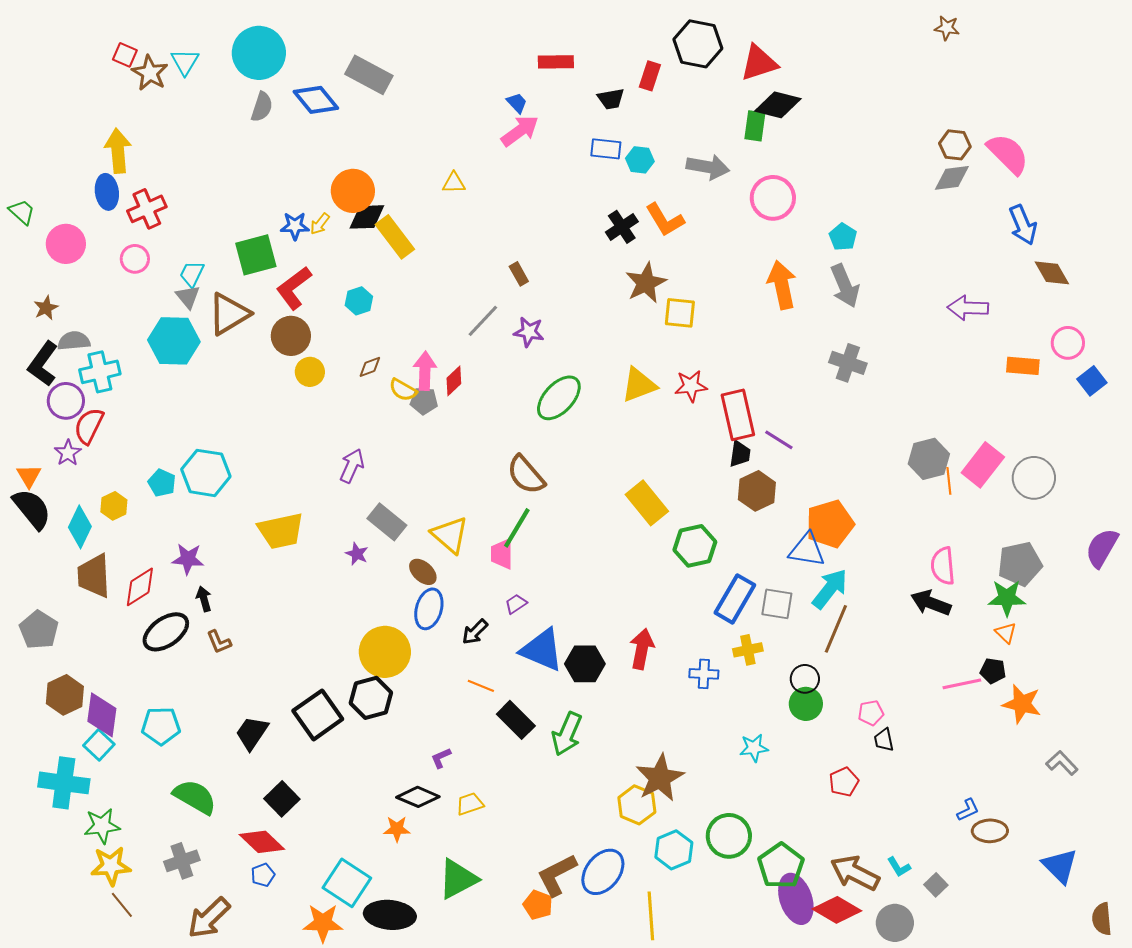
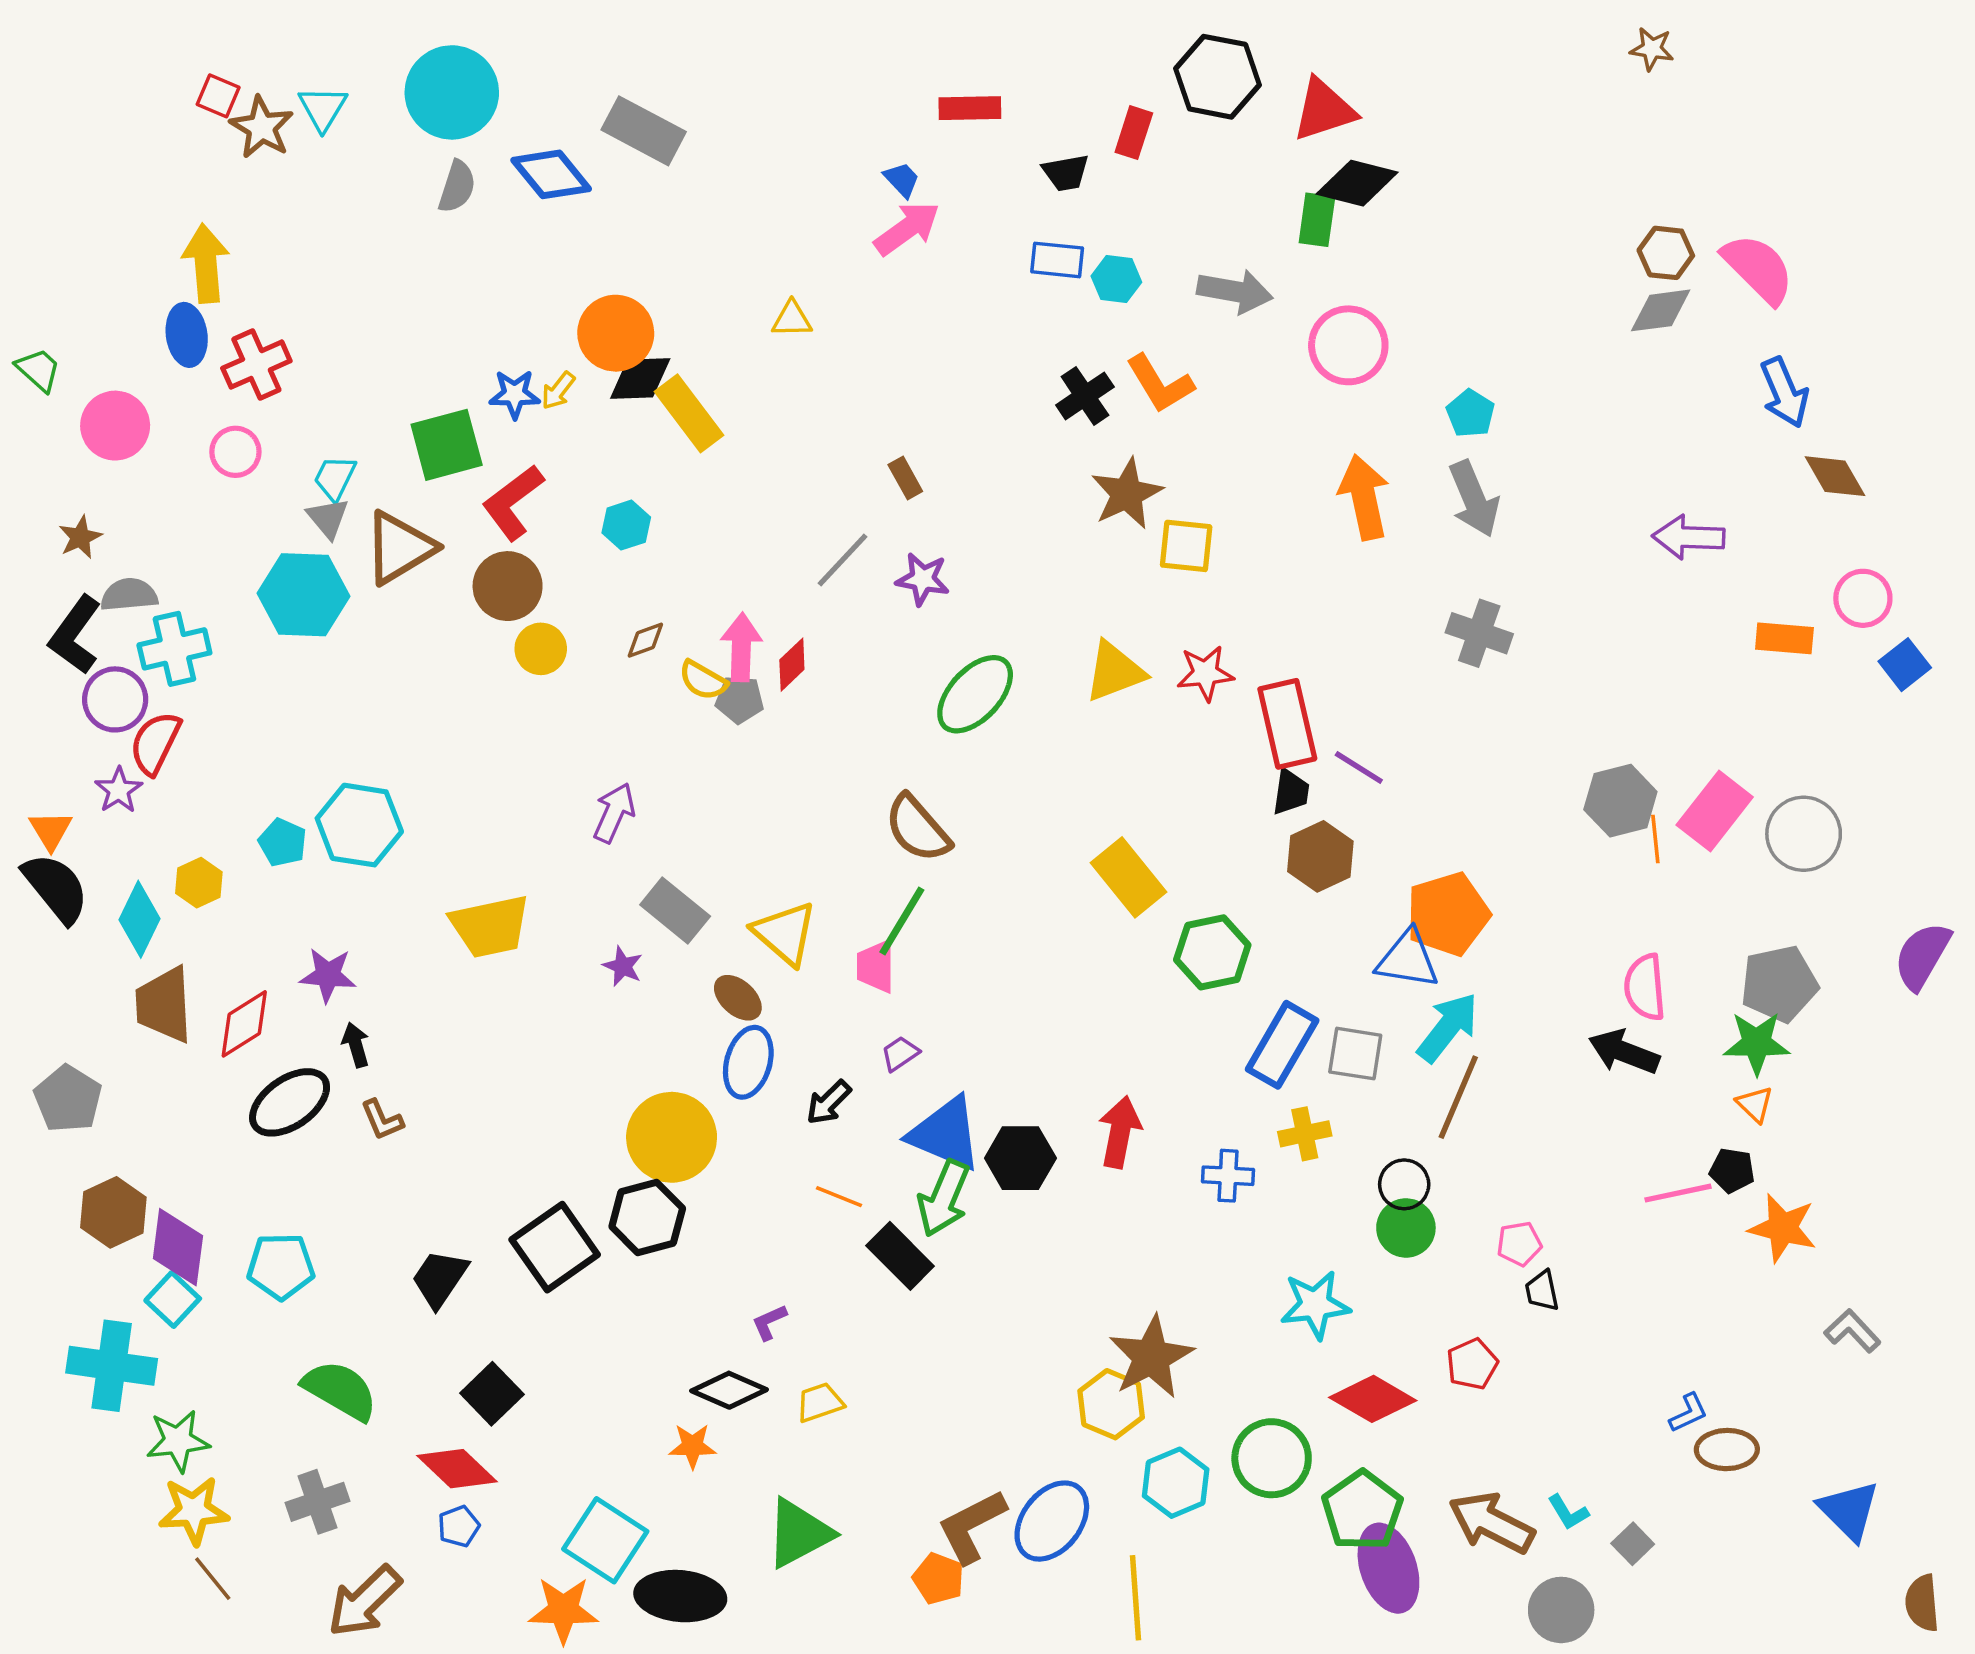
green arrow: (567, 734) -> (944, 1198), moved
cyan star: (754, 748) -> (1315, 1305), size x1.4
red diamond: (837, 910) -> (1373, 1399), moved

